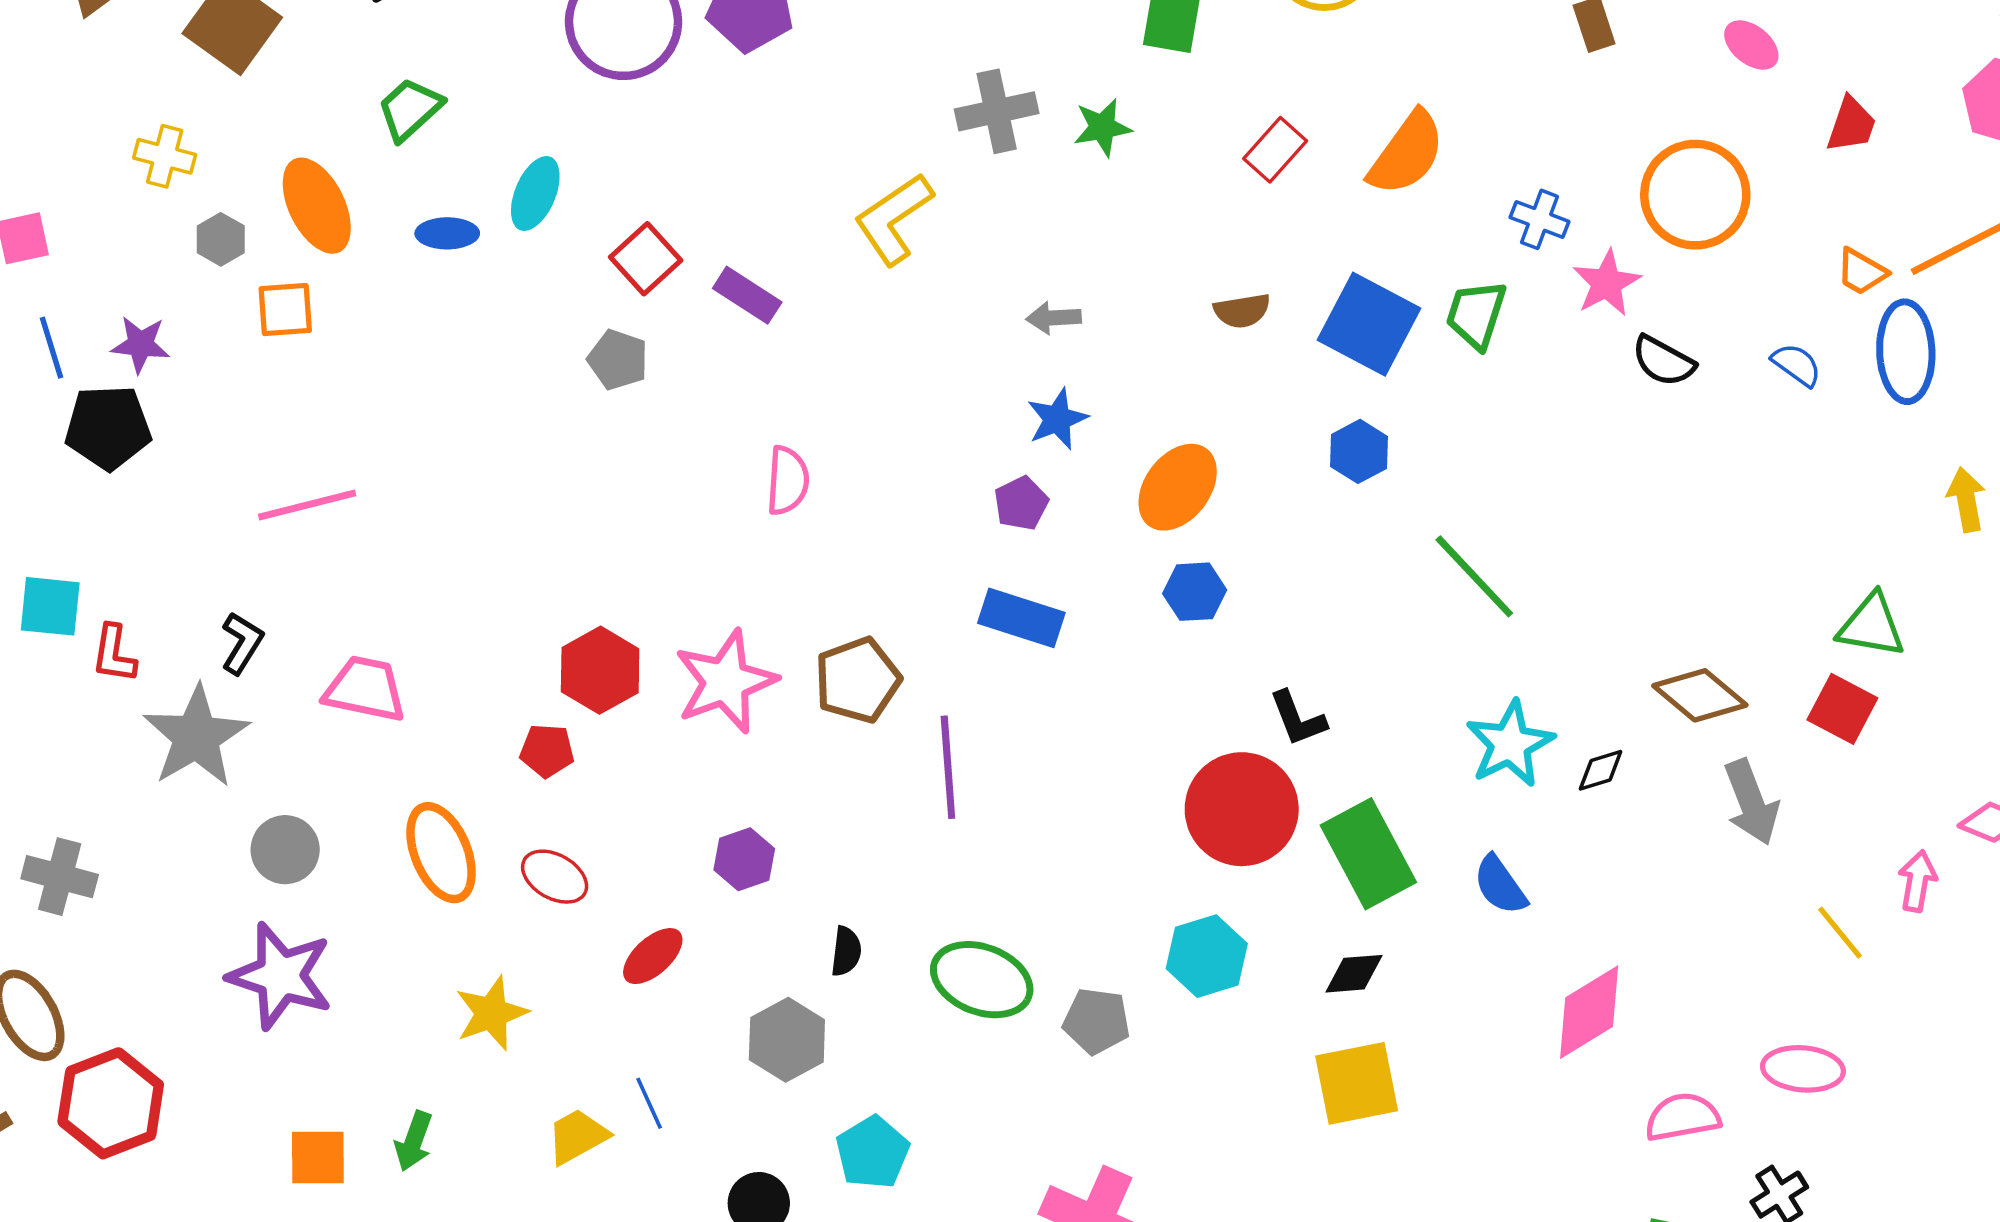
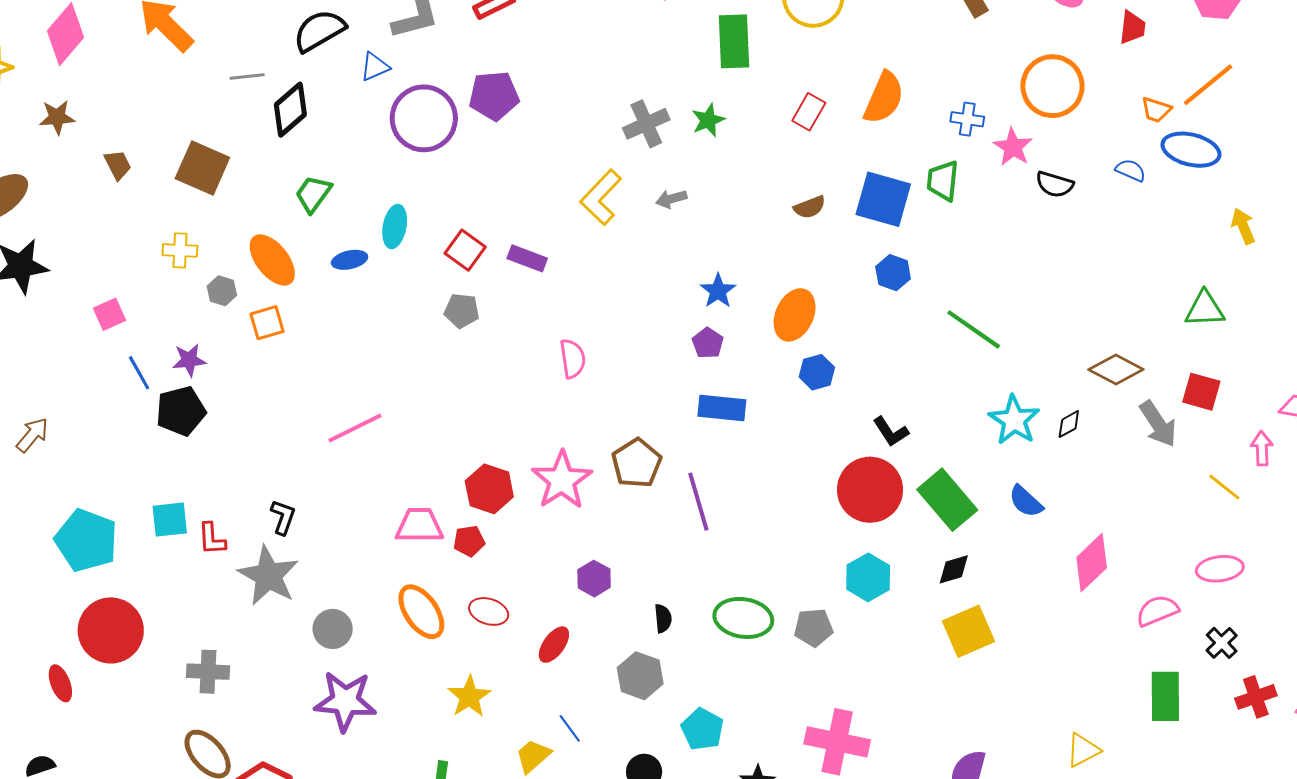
gray arrow: (1054, 318) -> (671, 199), moved
blue ellipse: (1906, 352) -> (1191, 150), turned -62
pink line: (307, 505) -> (355, 428), moved
pink trapezoid: (365, 689) -> (419, 526), moved
red square: (1842, 709) -> (1201, 392), moved

